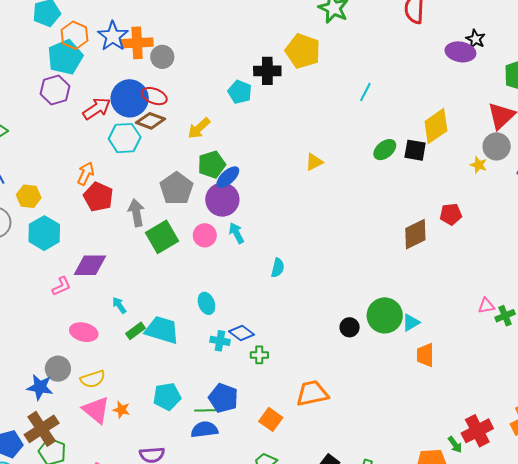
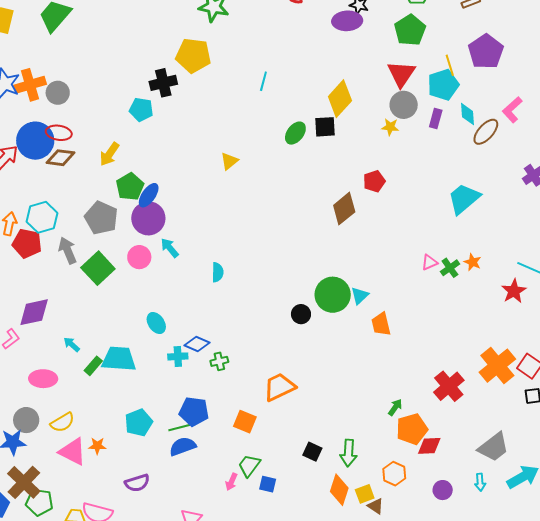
cyan hexagon: (125, 138) -> (42, 217), moved
green arrow: (455, 445) -> (395, 407), moved, turned -96

